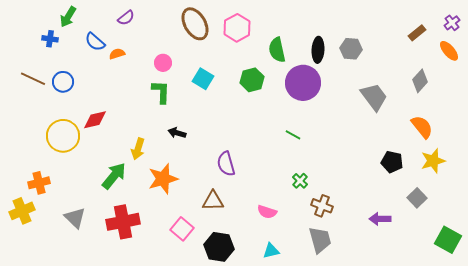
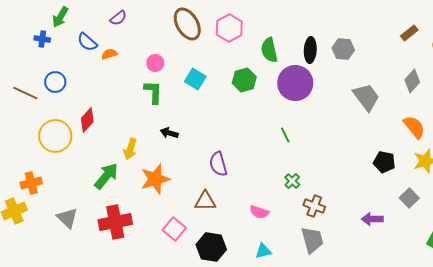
brown line: (33, 79) -> (25, 93), moved
red diamond: (95, 120) -> (87, 120), turned -35
green line: (293, 135) -> (285, 135), turned 35

